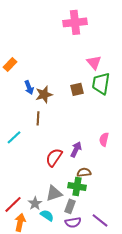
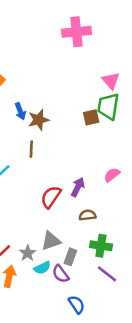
pink triangle: (94, 62) -> (111, 81), moved
brown square: (77, 89) -> (91, 117), moved
pink semicircle: (104, 139) -> (112, 175), turned 40
green cross: (77, 186) -> (101, 246), moved
cyan semicircle: (47, 215) -> (42, 268), turned 120
purple semicircle: (73, 222) -> (61, 274), moved, turned 63

